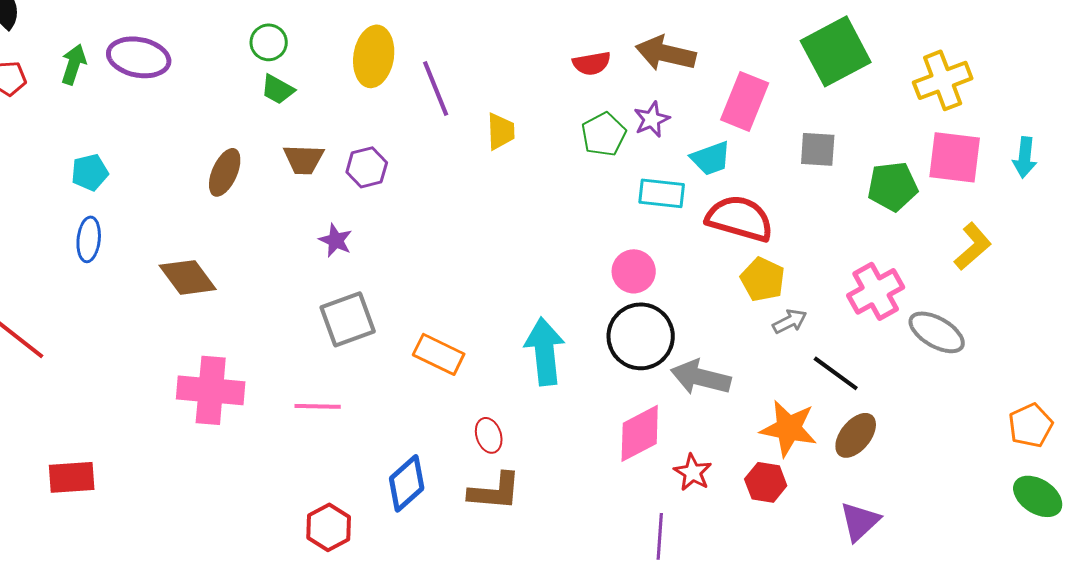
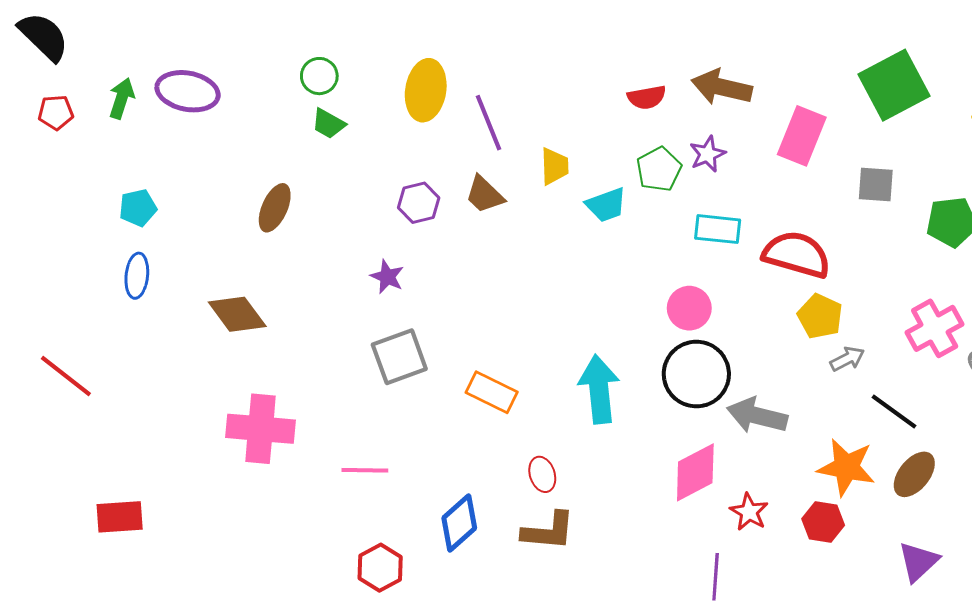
cyan trapezoid: (711, 158) -> (606, 205), moved
brown trapezoid: (304, 159) -> (484, 195), moved, turned 42
pink line: (318, 406) -> (365, 470), moved

